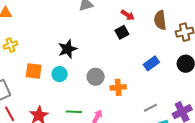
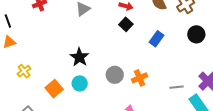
blue rectangle: (151, 63) -> (157, 39), moved
orange square: (34, 71) -> (54, 89), turned -30
gray line: (150, 108) -> (176, 87), turned 40

